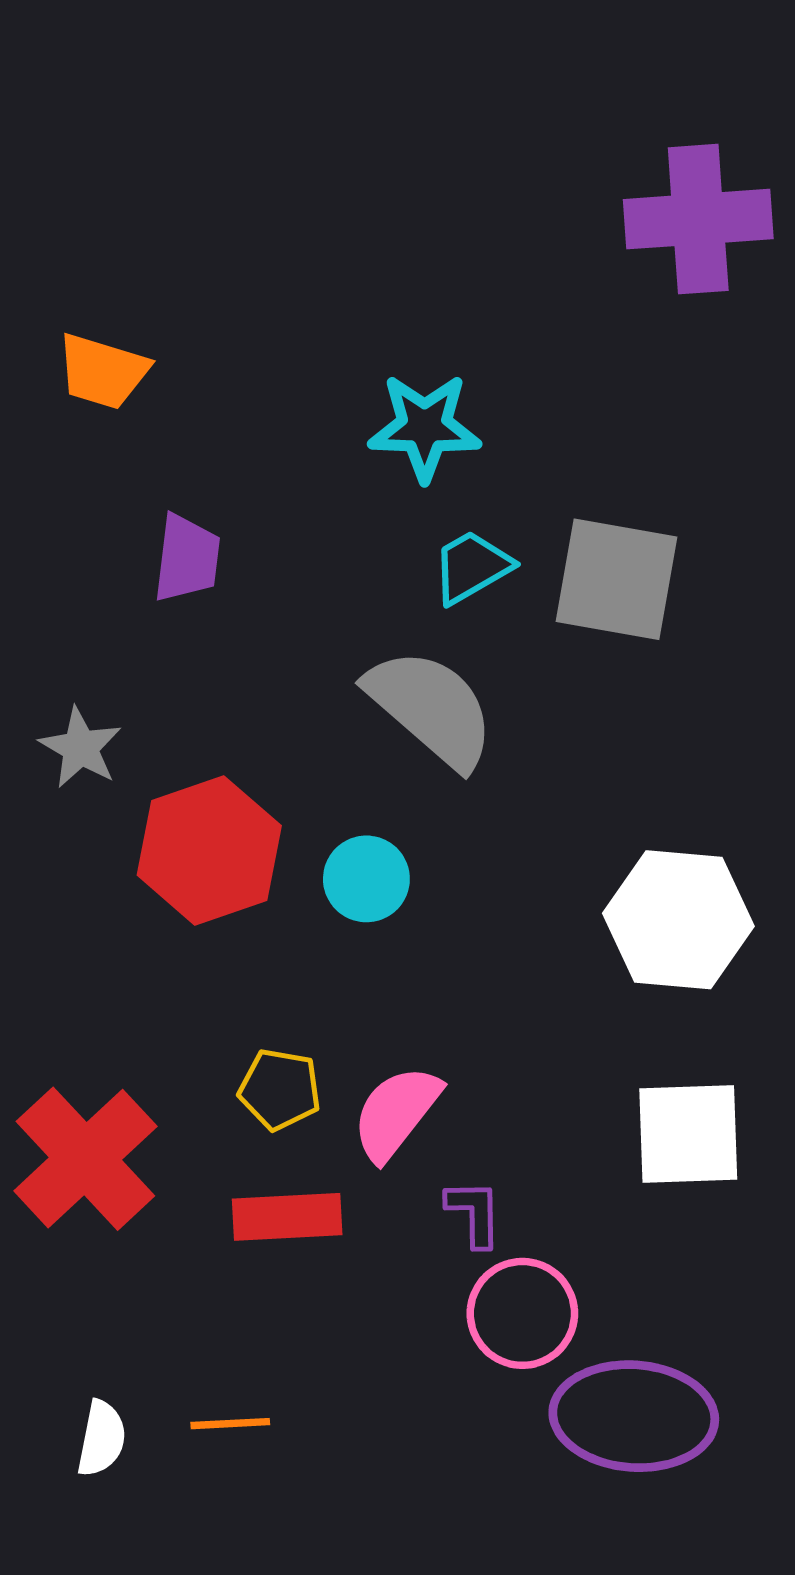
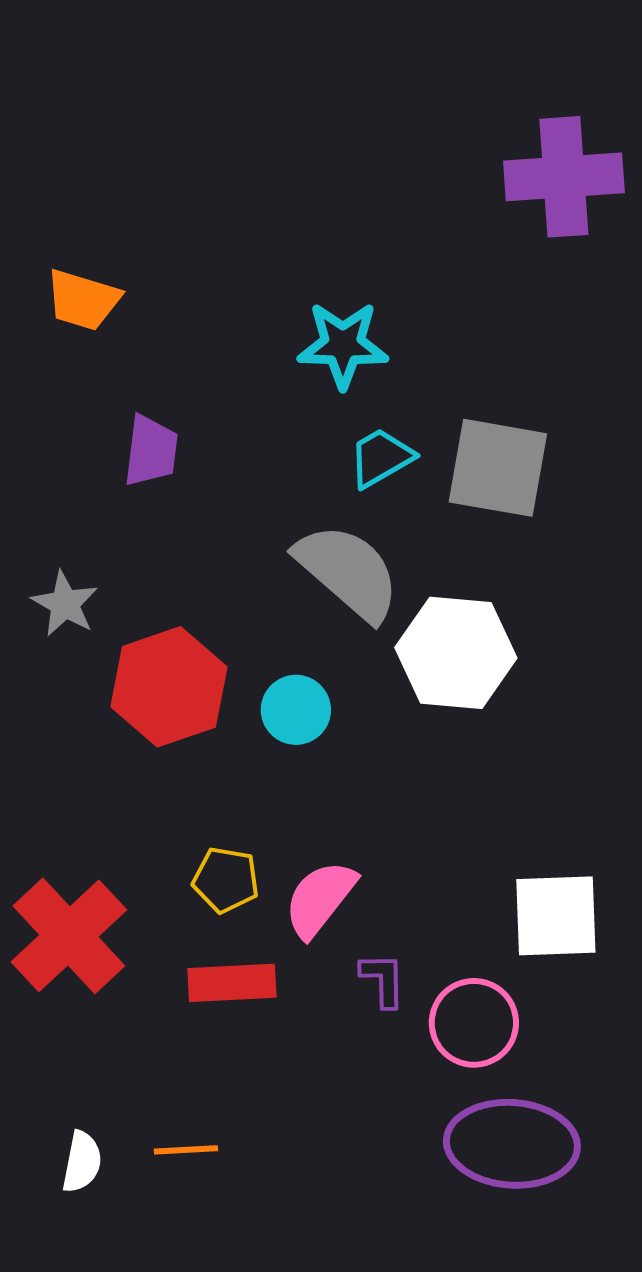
white hexagon: (678, 920) -> (456, 653), moved
pink circle: (522, 1313) -> (474, 1023), moved

